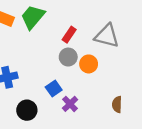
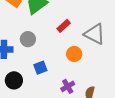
gray circle: (68, 57) -> (28, 39), moved
purple cross: (70, 104) -> (68, 86), moved

